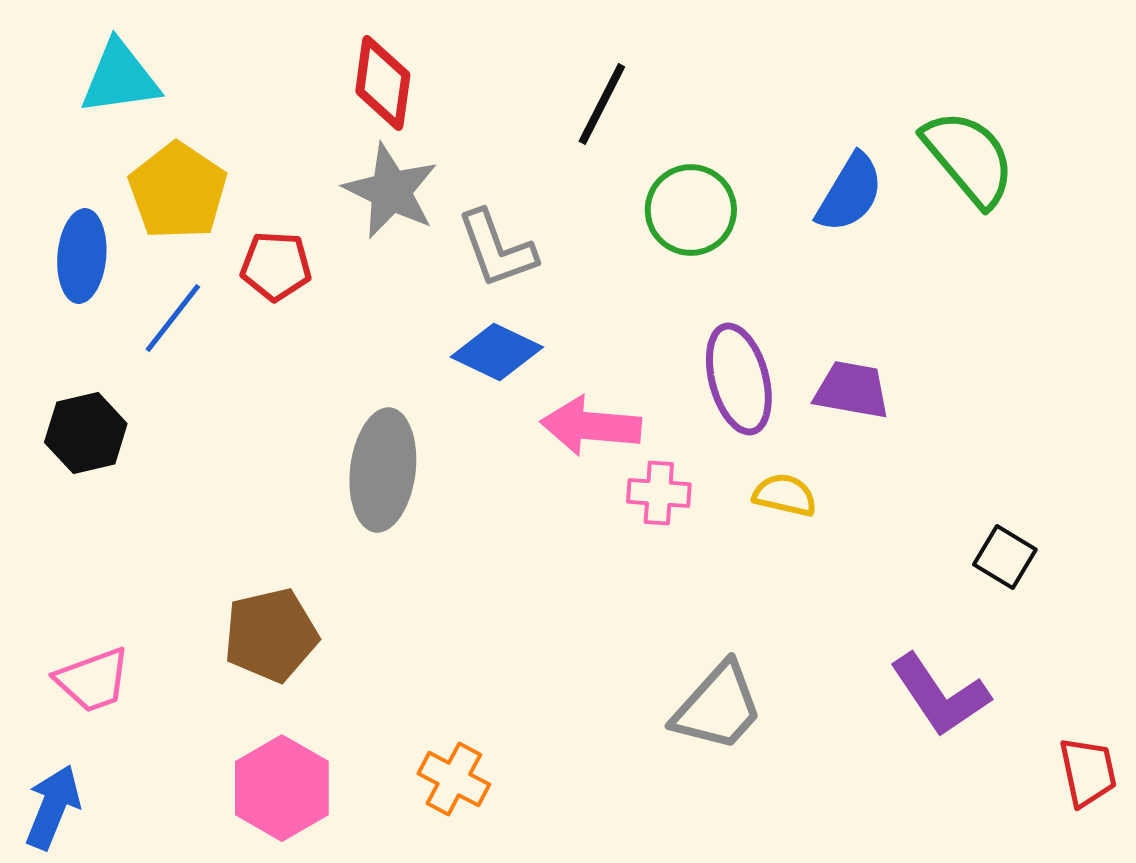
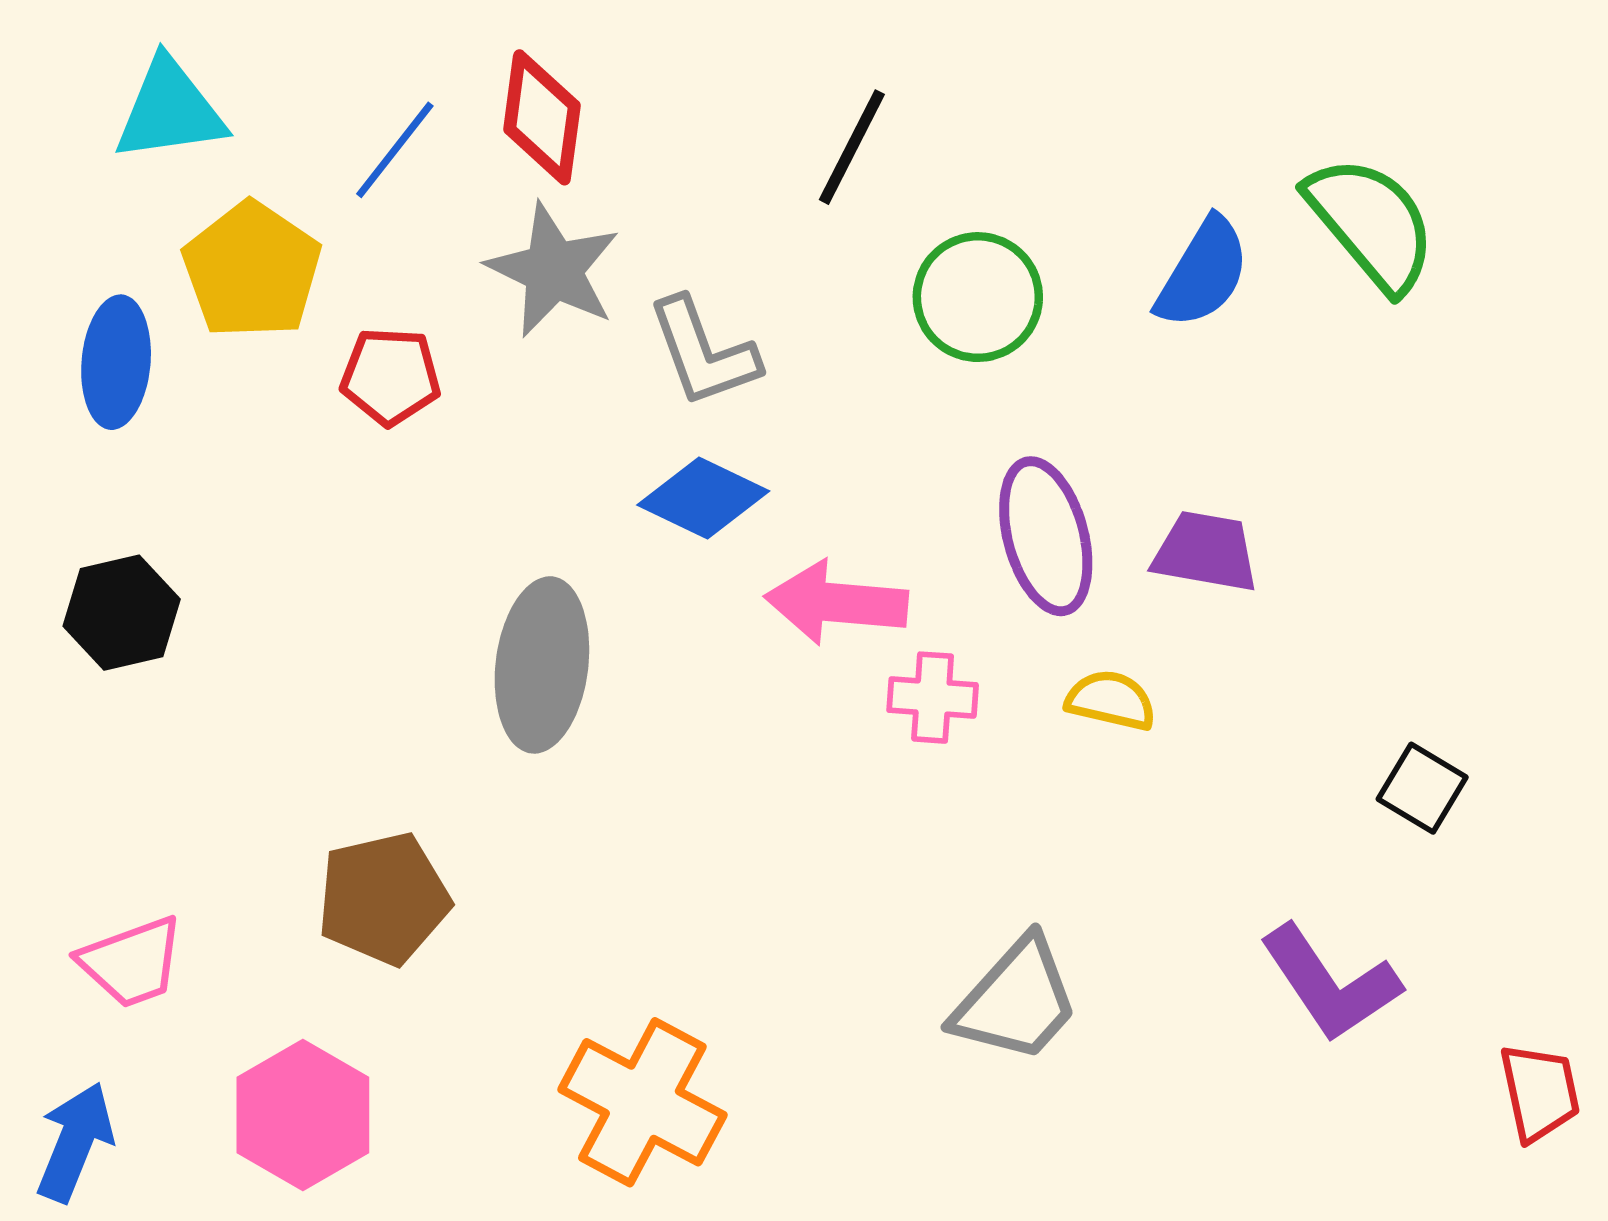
blue line: (173, 318) -> (395, 150), moved
orange cross: (454, 779) -> (642, 1102), size x1.6
pink hexagon: (282, 788) -> (303, 1115), moved

